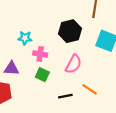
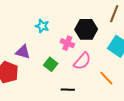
pink cross: (40, 54) -> (67, 43), moved
orange line: (90, 89) -> (106, 78), moved

